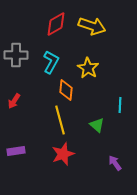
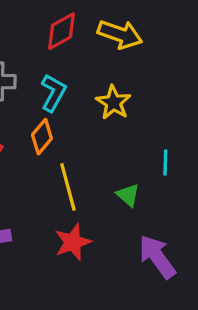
orange diamond: (66, 90) -> (42, 137), moved, turned 35
purple arrow: (115, 163) -> (157, 257), size x1.8

